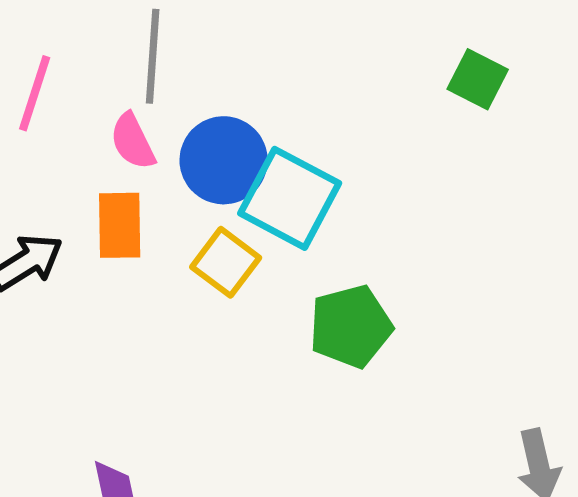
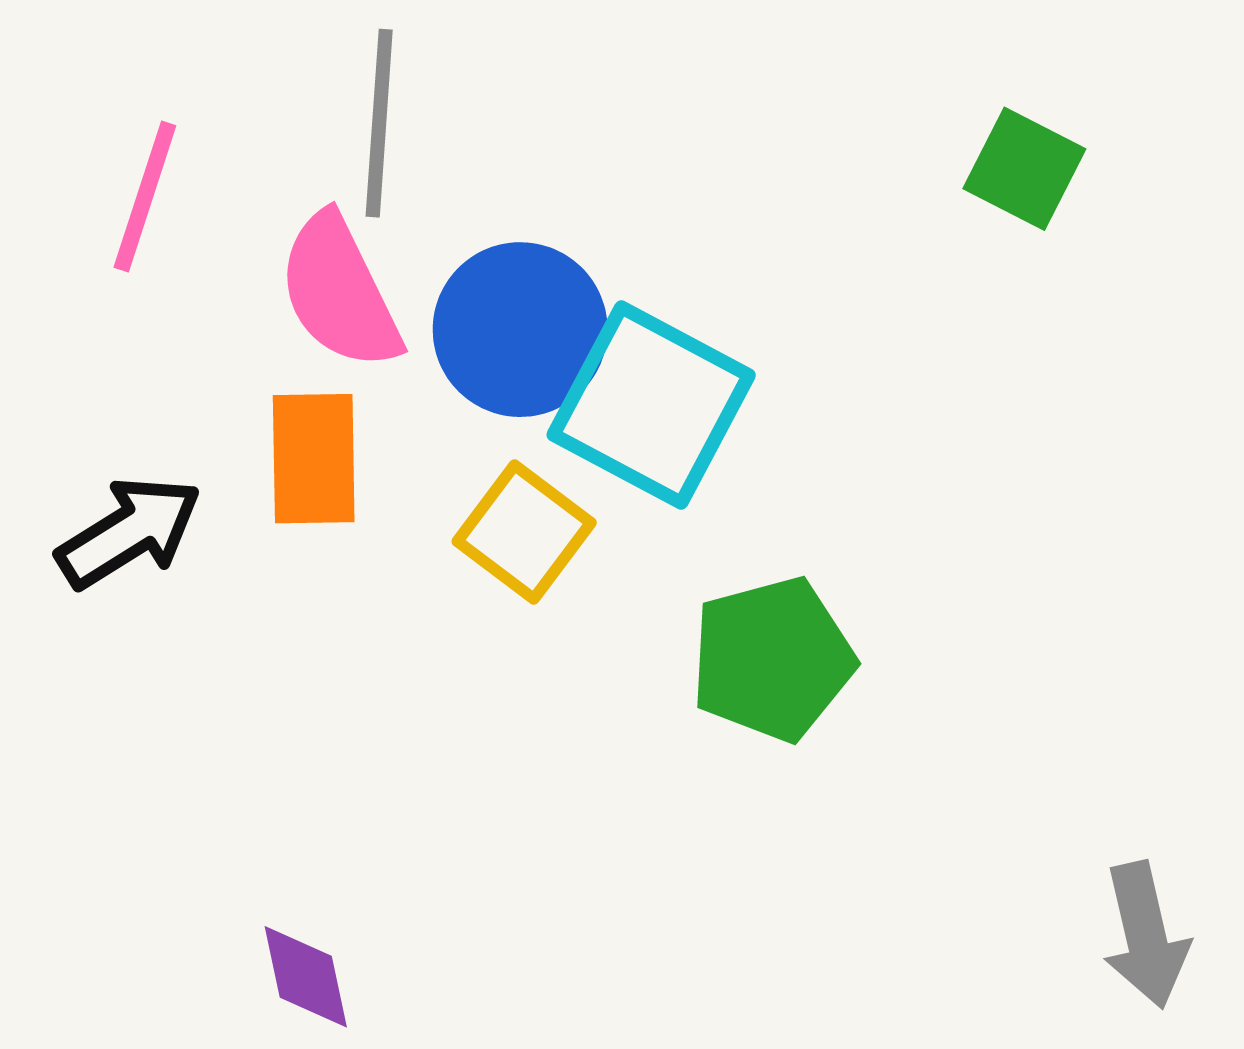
pink semicircle: (133, 141) -> (339, 292), size x1.4

